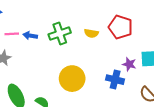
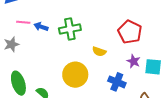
yellow semicircle: (91, 33) -> (99, 51), moved
purple star: (129, 64) -> (134, 61), moved

